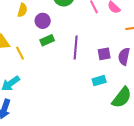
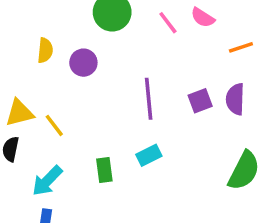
green rectangle: (47, 40) -> (104, 170), moved, turned -64
cyan rectangle: (99, 81) -> (149, 155), moved

